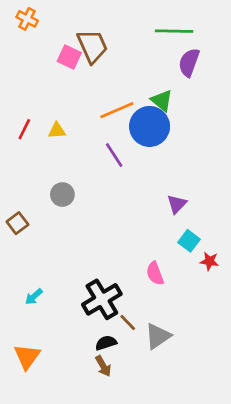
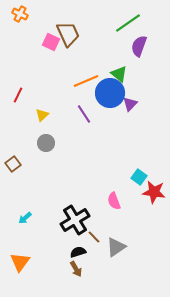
green line: (174, 31) -> (128, 23), turned -36
yellow triangle: (57, 131) -> (42, 115), moved, turned -40
purple triangle: (177, 204) -> (130, 104), moved
red star: (209, 261) -> (154, 192), size x1.6

